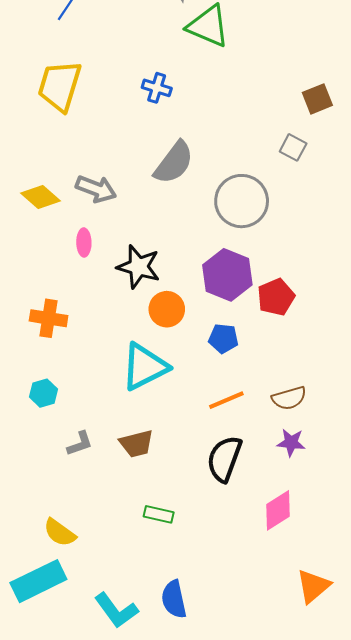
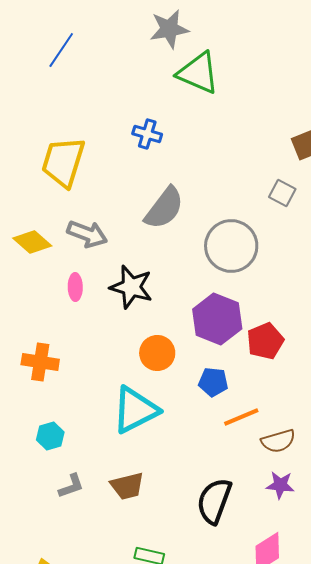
yellow trapezoid: (60, 86) -> (63, 162), moved
black star: (138, 267) -> (131, 287), moved
cyan hexagon: (43, 393) -> (50, 436), moved
orange line: (226, 400) -> (241, 417), moved

